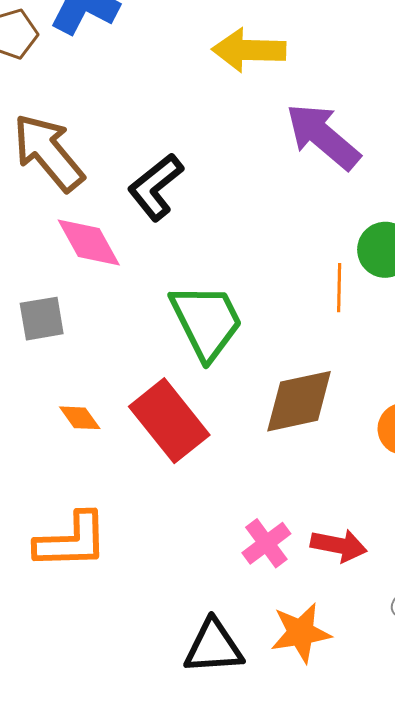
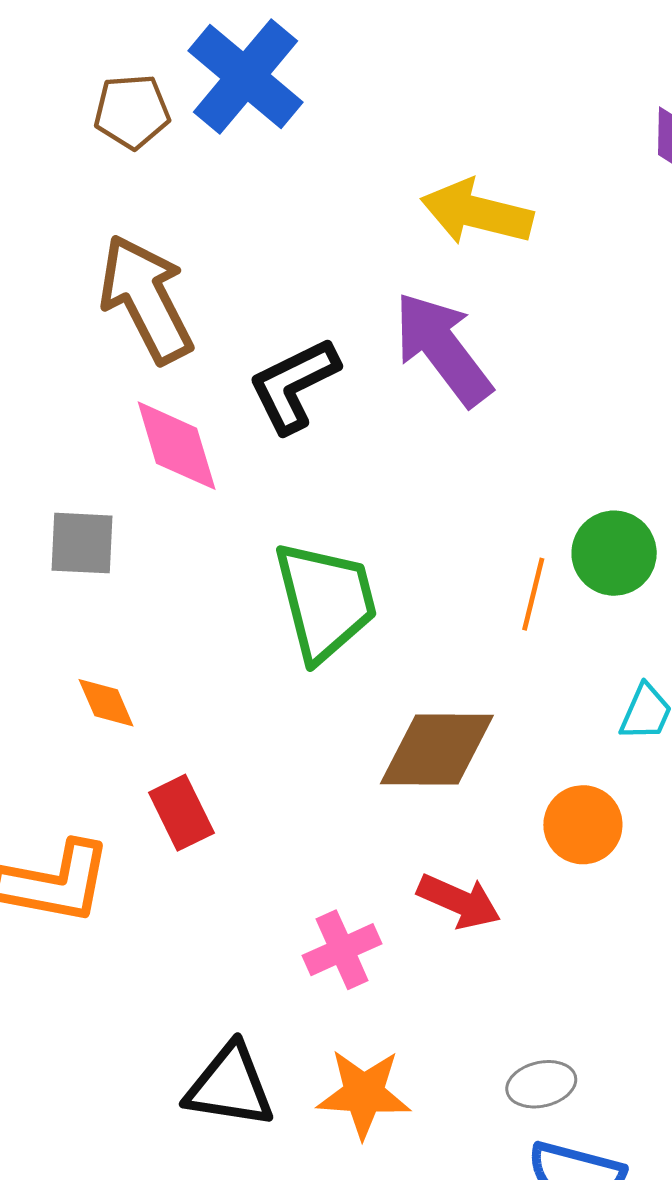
purple arrow: (323, 136) -> (443, 349), moved
red rectangle: (169, 421) -> (181, 813), moved, size x0.6
red arrow: (339, 545) -> (459, 901), moved

